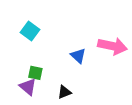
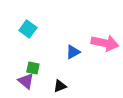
blue triangle: (78, 56) -> (73, 52), turned 49

